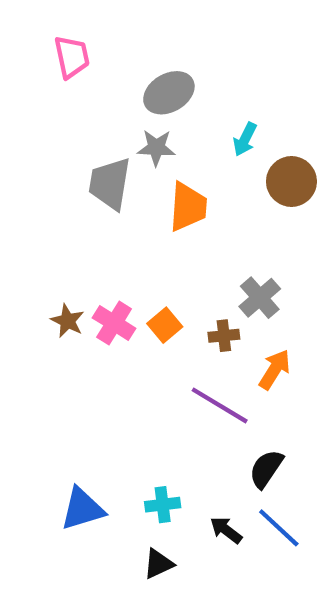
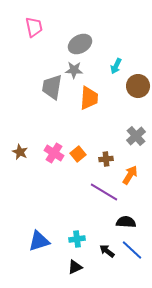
gray cross: (260, 298) -> (136, 136), moved
brown star: (68, 321) -> (20, 152), moved
black semicircle: (266, 469) -> (126, 222), turned 60

